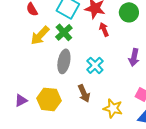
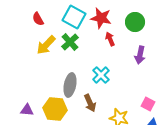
purple arrow: (134, 57) -> (140, 55), moved
gray ellipse: (64, 61) -> (70, 85), moved
purple triangle: (21, 100) -> (27, 110), turned 32

